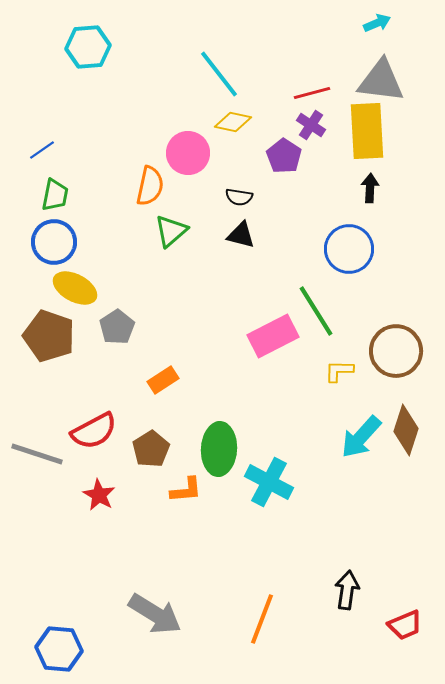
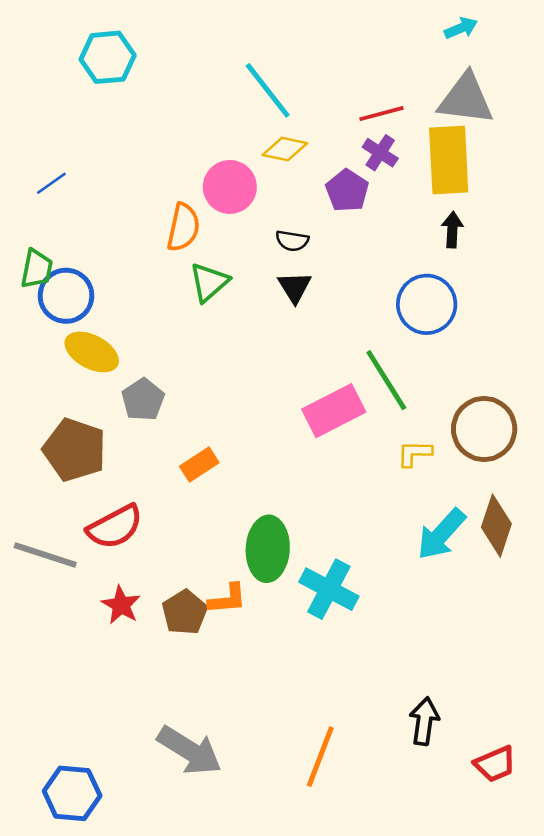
green trapezoid: (55, 195) -> (37, 269), moved
black triangle: (241, 235) -> (295, 287), turned 44
brown pentagon: (49, 336) -> (75, 450), moved
brown pentagon: (151, 449) -> (185, 612), moved

